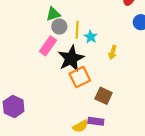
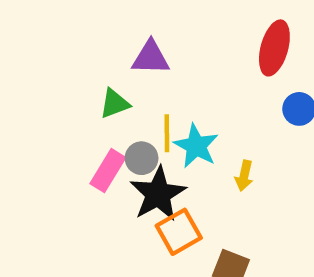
gray circle: (59, 27) -> (142, 158), moved
cyan star: (91, 37) -> (196, 146), size x1.5

